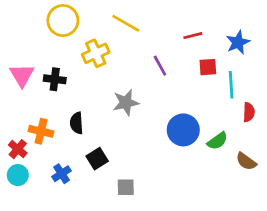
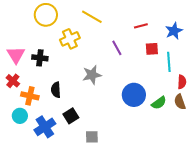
red cross: (18, 149) -> (13, 81), moved
brown semicircle: (246, 161) -> (180, 102), moved, turned 35
blue cross: (62, 174) -> (45, 127), size x1.5
cyan circle: (18, 175) -> (20, 116), moved

